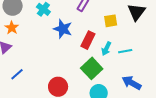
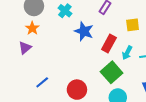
blue line: (17, 74) -> (42, 82), moved

